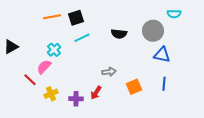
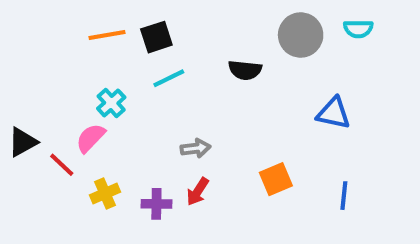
gray circle: (153, 31) -> (301, 35), moved
black triangle: (11, 47) -> (23, 142), moved
gray arrow: (109, 72) -> (196, 148), moved
blue line: (164, 84) -> (344, 196), moved

